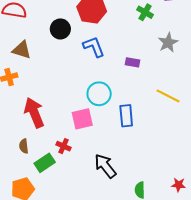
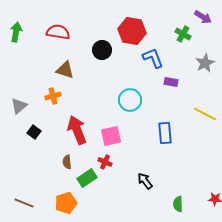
blue L-shape: (94, 47) -> (153, 58), moved
cyan circle: (99, 94) -> (130, 100), moved
pink square: (82, 119) -> (111, 136), moved
black arrow: (105, 166) -> (145, 181), size x0.7

